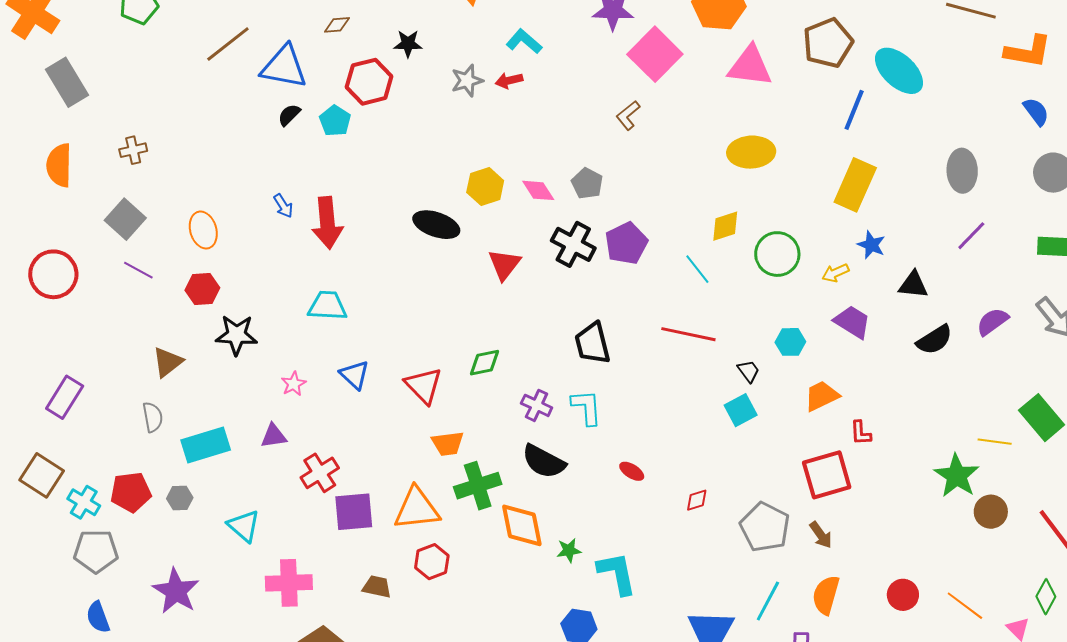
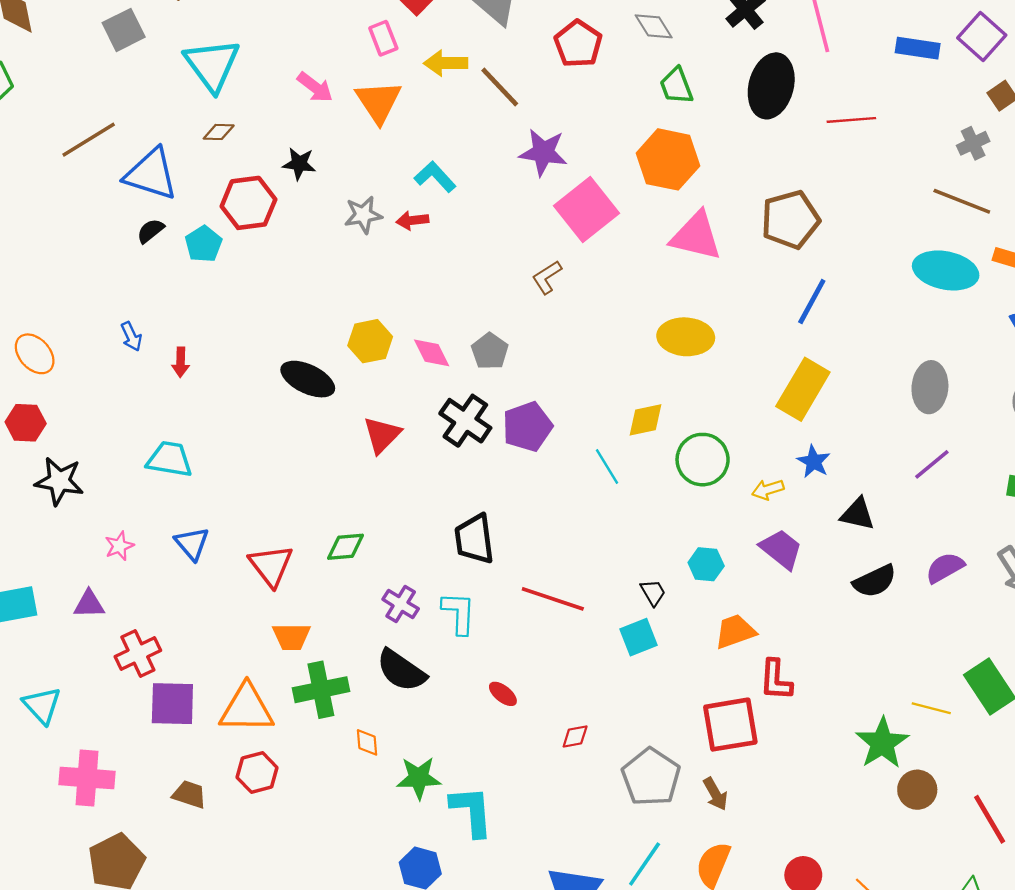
cyan ellipse: (899, 71) -> (946, 270), moved, turned -38
red arrow: (327, 223) -> (181, 362), size x0.5
orange ellipse: (203, 230) -> (35, 354), turned -33
red line: (688, 334) -> (553, 599), moved
red L-shape: (861, 433) -> (776, 680), size x1.4
orange diamond: (522, 525) -> (367, 742), size x0.5
green star: (569, 550) -> (419, 778), size x1.5

